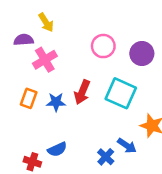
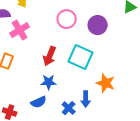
blue star: (56, 102) -> (49, 82), moved
blue arrow: (127, 146) -> (86, 99), turned 56
blue semicircle: (57, 149) -> (39, 102), moved

